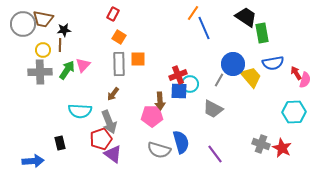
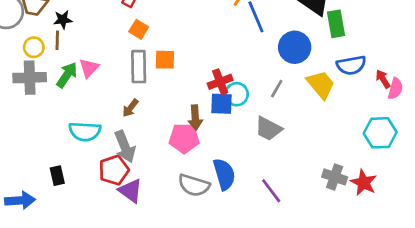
blue circle: (233, 64) -> (295, 47), moved

